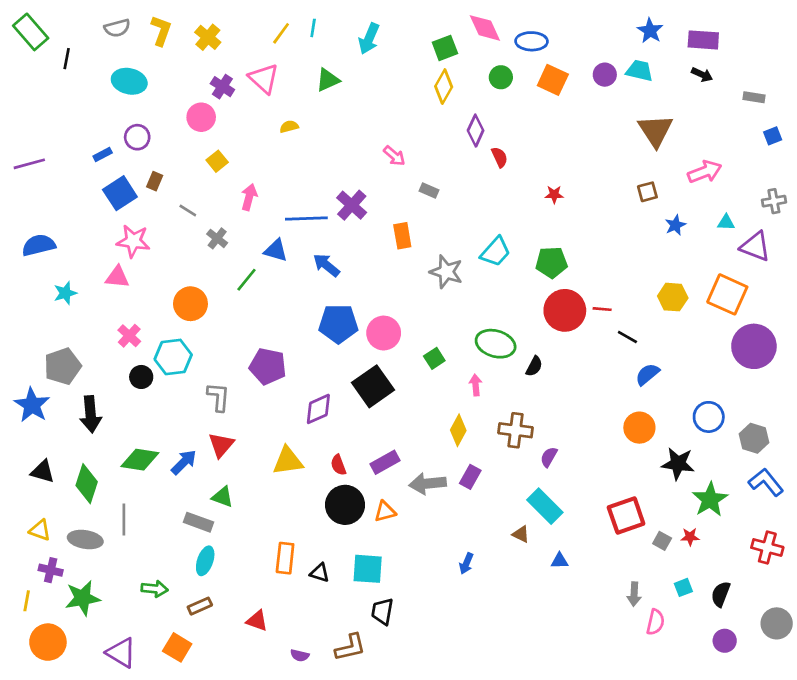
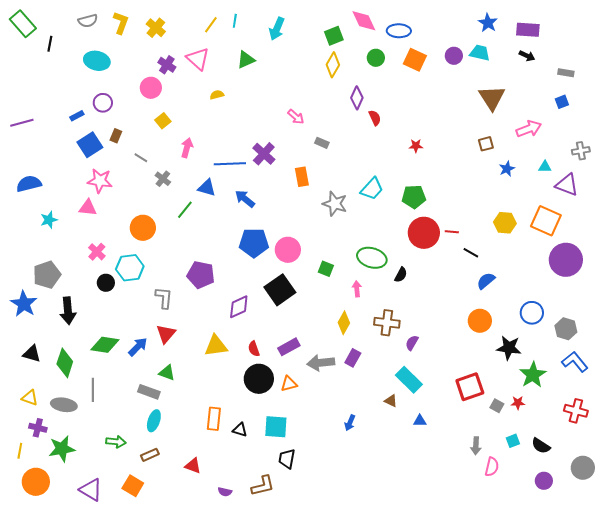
blue square: (773, 136) -> (562, 102), moved
green square: (434, 358) -> (326, 269), turned -35
black semicircle: (721, 594) -> (541, 446), turned -78

